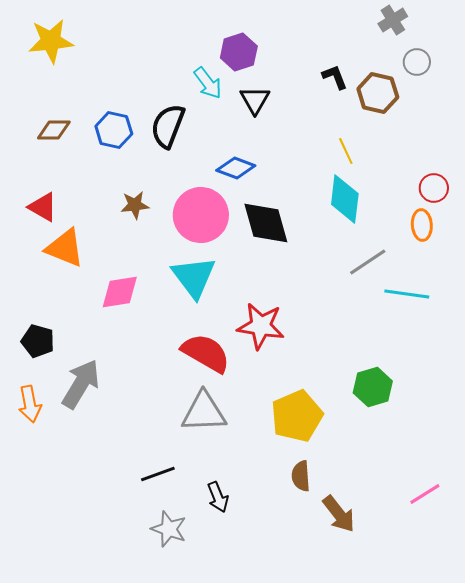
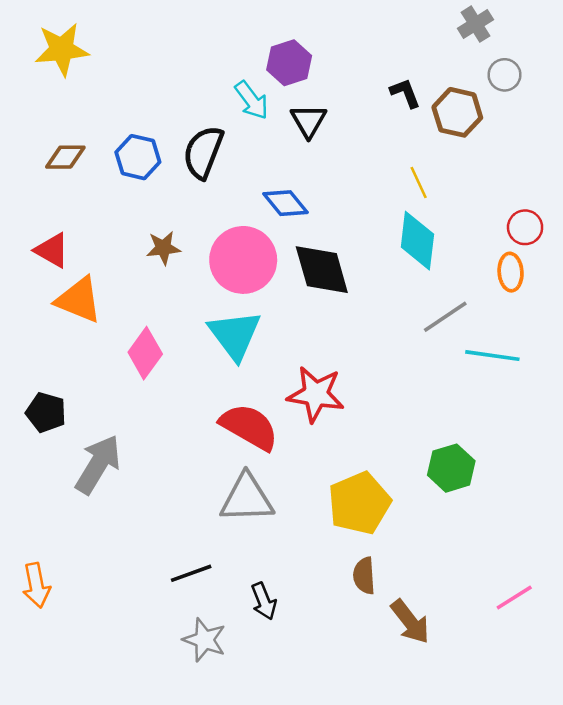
blue diamond: (236, 168) -> (286, 203), turned 30
pink diamond: (120, 292) -> (145, 353), turned -45
orange arrow: (30, 404) -> (36, 585), moved

